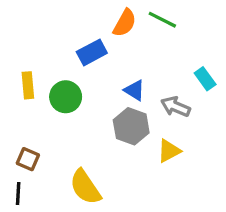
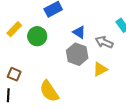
yellow rectangle: (28, 85) -> (14, 29), turned 49

